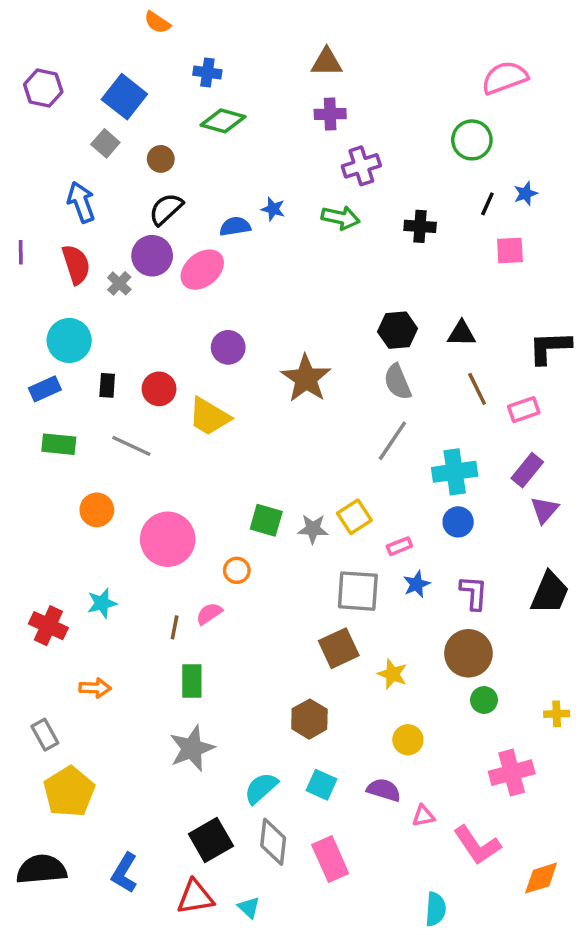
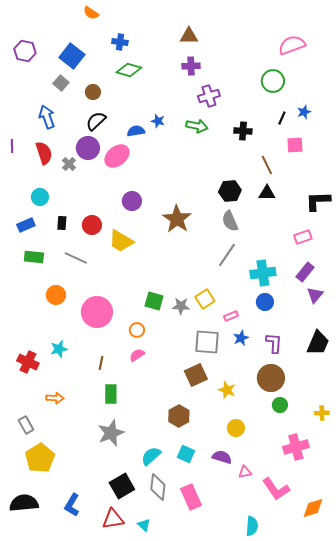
cyan circle: (69, 340) -> (40, 197), size x0.7
brown line: (477, 389) -> (267, 165), moved
pink semicircle: (209, 614) -> (137, 355), moved

